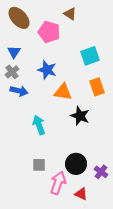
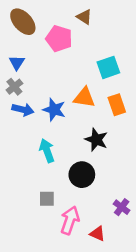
blue star: (47, 70) -> (54, 110), moved
orange triangle: (63, 92) -> (84, 98), moved
black circle: (76, 164) -> (82, 175), moved

